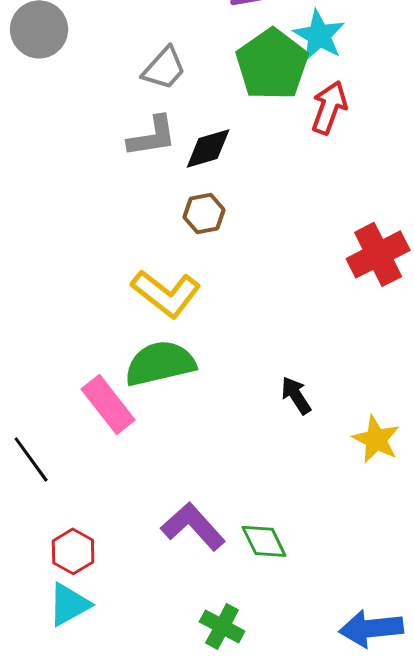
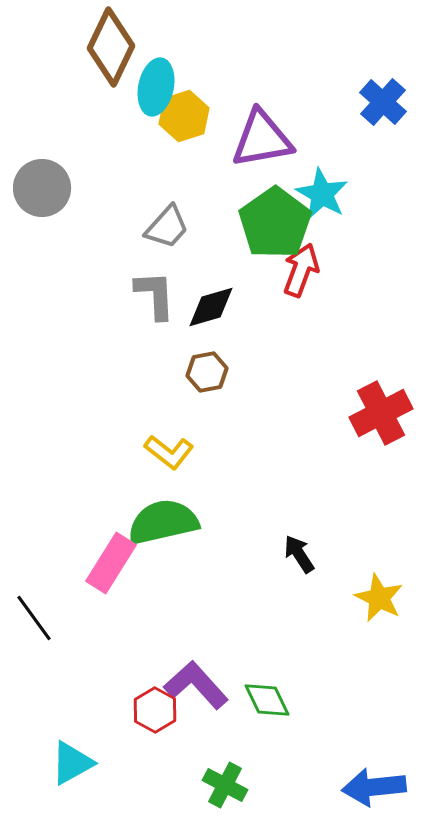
red arrow: (329, 107) -> (301, 270), moved
gray L-shape: (152, 136) -> (155, 295), turned -84
yellow L-shape: (166, 293) -> (169, 452), size x0.7
pink rectangle: (108, 404) -> (111, 563), turned 70
red hexagon: (73, 551) -> (155, 710), moved

